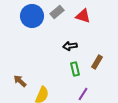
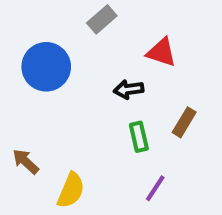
blue circle: (32, 16) -> (46, 67), moved
red triangle: (83, 16) -> (161, 52), moved

